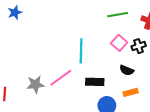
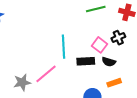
pink square: (119, 43) -> (99, 45), moved
black rectangle: (95, 82) -> (86, 61), moved

